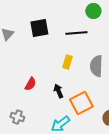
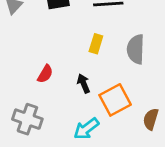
gray cross: (17, 117) -> (27, 119), size x1.5

